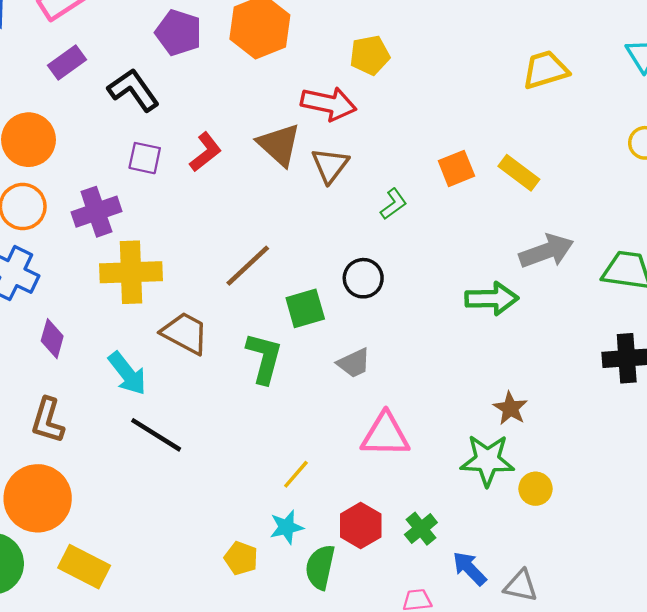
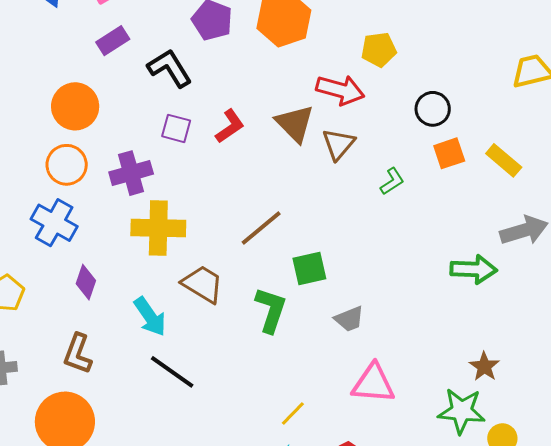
black circle: (363, 278) -> (433, 109), moved

